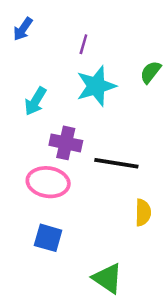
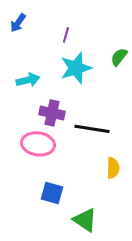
cyan arrow: (35, 101) -> (28, 80), turned -135
blue square: (48, 238) -> (52, 193), moved

